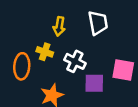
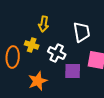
white trapezoid: (98, 23) -> (82, 32), moved

